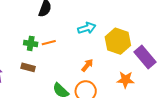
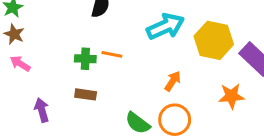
cyan arrow: (87, 28) -> (165, 26), size x1.4
orange line: (49, 43) -> (112, 54), turned 32

